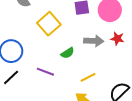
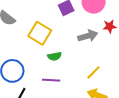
green semicircle: (68, 53) -> (55, 56), moved, turned 40

